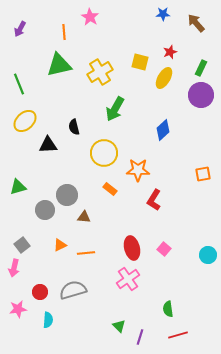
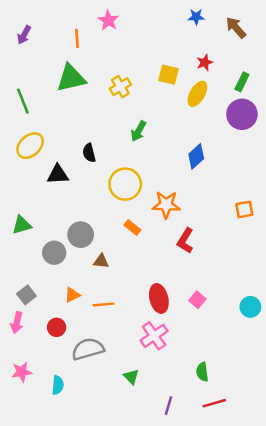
yellow cross: (100, 72) -> (120, 87), size x0.7
green arrow: (115, 109) -> (138, 131), size x0.7
red circle: (40, 292) -> (57, 327), moved
green triangle: (119, 326) -> (131, 377), moved

